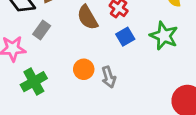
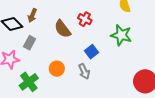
blue square: (125, 37) -> (92, 52), moved
orange circle: (84, 69) -> (57, 69), moved

